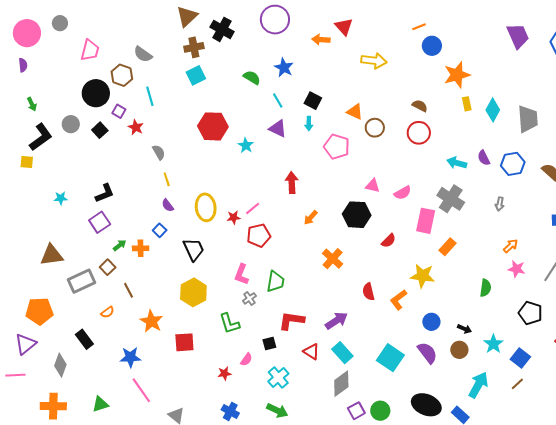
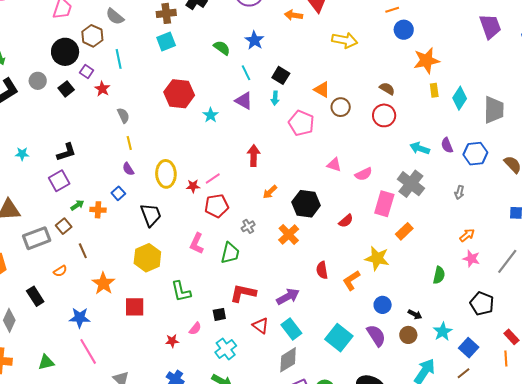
black hexagon: (357, 215) -> (306, 204), moved
gray cross: (249, 298) -> (248, 226), moved

